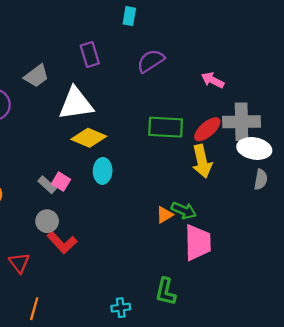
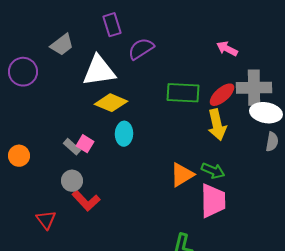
purple semicircle: (151, 61) -> (141, 49), moved
green arrow: (184, 210) -> (213, 171), moved
orange triangle: (165, 215) -> (182, 175), size x1.5

